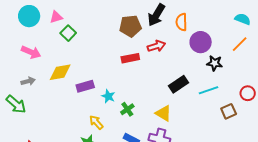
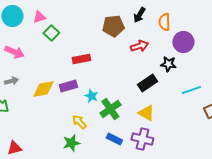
black arrow: (156, 15) -> (139, 15), size x0.7
red rectangle: (130, 58) -> (81, 59), moved
black star: (215, 63) -> (168, 64), moved
yellow diamond: (60, 72) -> (43, 89), moved
black rectangle: (178, 84) -> (147, 83), moved
green cross: (127, 109) -> (110, 109), size x1.5

